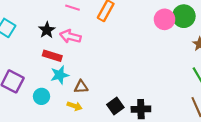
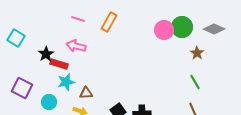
black star: (47, 30) -> (46, 54), moved

